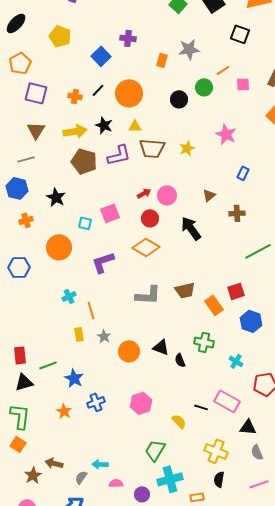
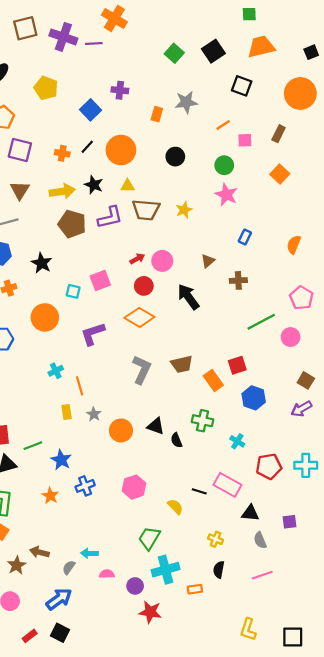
green circle: (204, 87) -> (224, 165), moved
gray L-shape: (148, 295) -> (142, 370), turned -68
yellow cross: (216, 451) -> (216, 539), size x0.6

